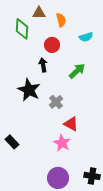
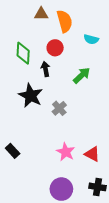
orange semicircle: (61, 20) -> (65, 21), size x1.5
green diamond: (22, 29) -> (23, 53), moved
cyan semicircle: (86, 37) -> (91, 39), turned 32
red triangle: (71, 124) -> (92, 154), moved

